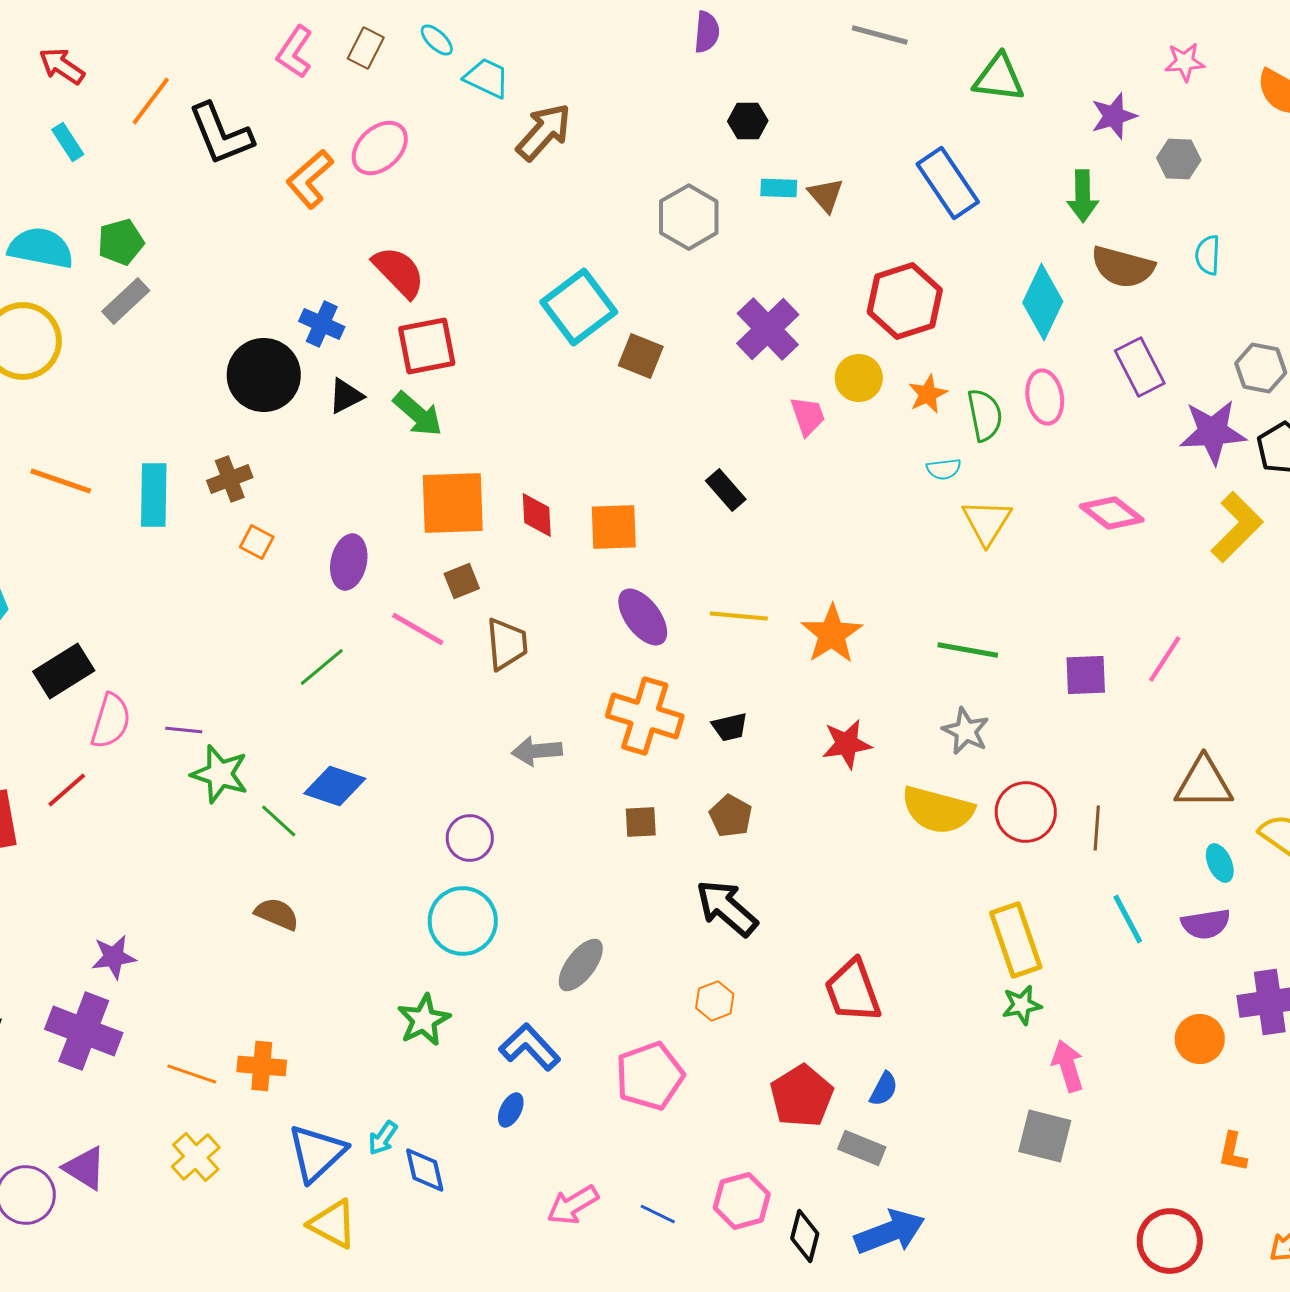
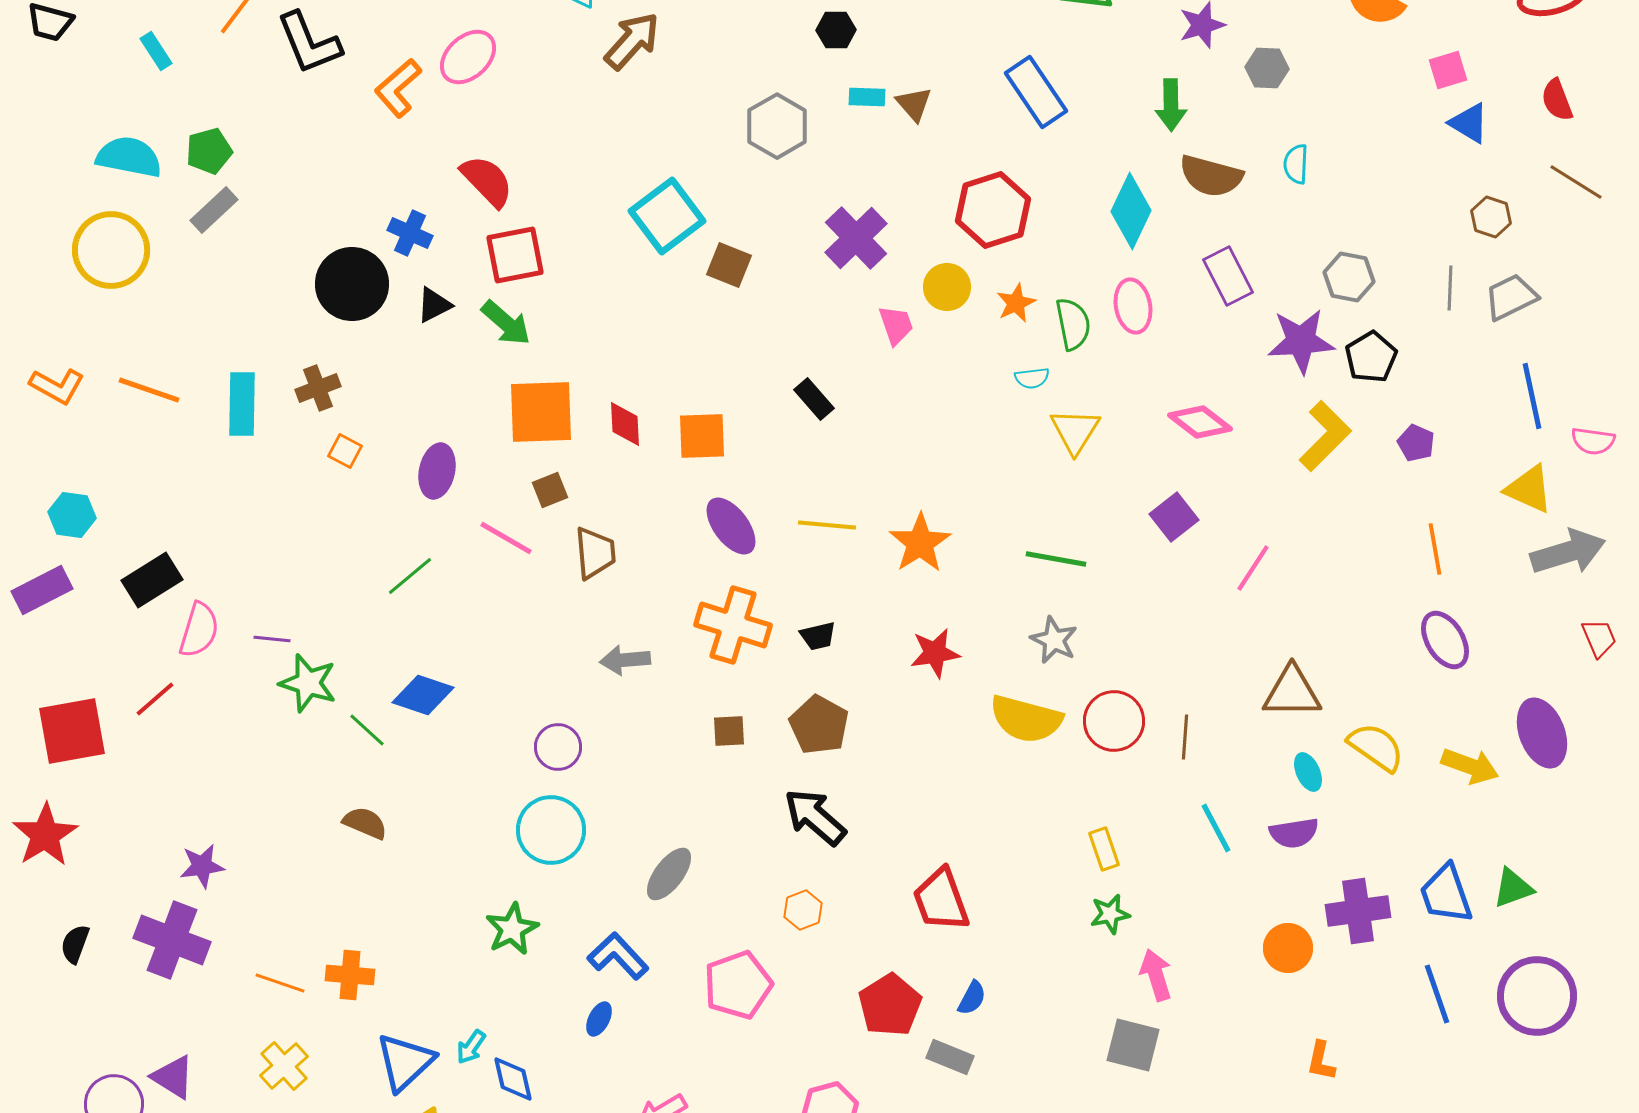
purple square: (1086, 675) -> (1174, 517), moved, turned -36
brown pentagon: (731, 816) -> (819, 725), size x1.4
yellow rectangle: (1016, 940) -> (1104, 849), size x0.6

